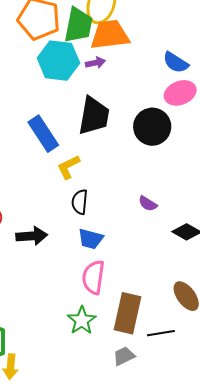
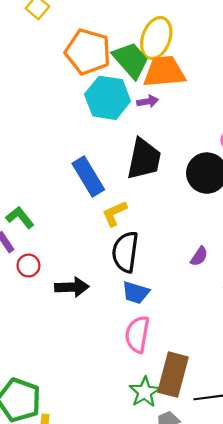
green trapezoid: (78, 25) -> (131, 60), turned -54
black semicircle: (80, 202) -> (125, 252), size x1.5
purple semicircle: (148, 204) -> (199, 256), turned -90
green star: (82, 320) -> (145, 392), moved

